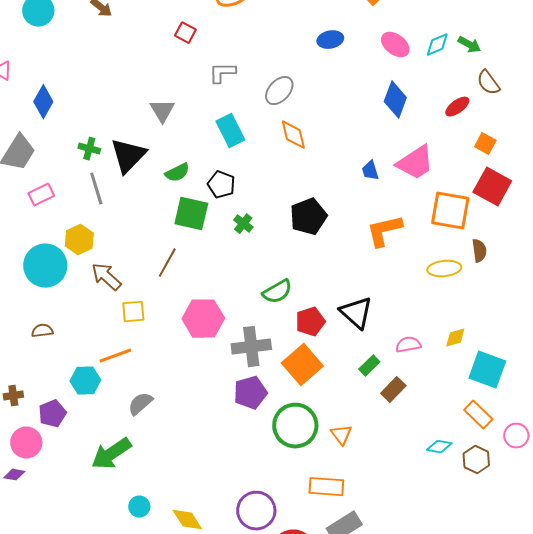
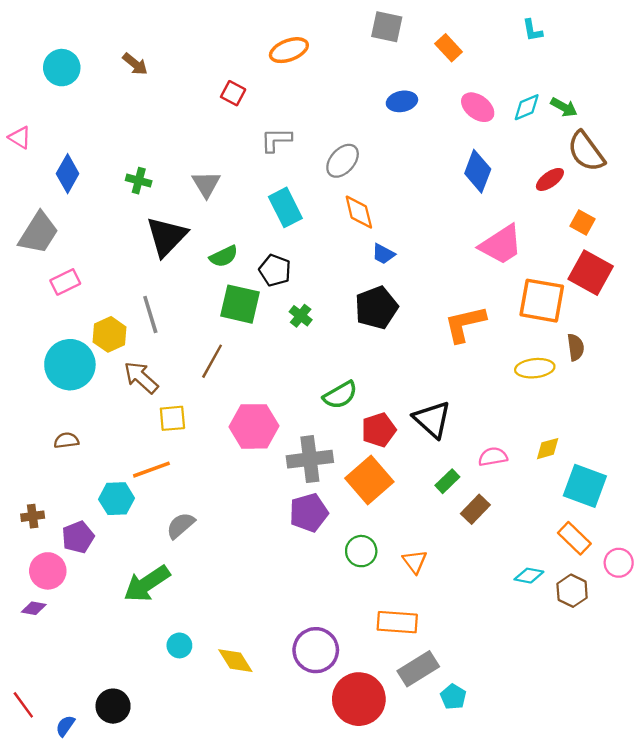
brown semicircle: (488, 83) -> (586, 151), size x1.4
green cross: (89, 149) -> (139, 181), moved
blue trapezoid: (370, 171) -> (383, 254), moved, turned -45
gray line: (96, 189) -> (150, 315), moved
green circle: (295, 426) -> (361, 551), size x0.6

